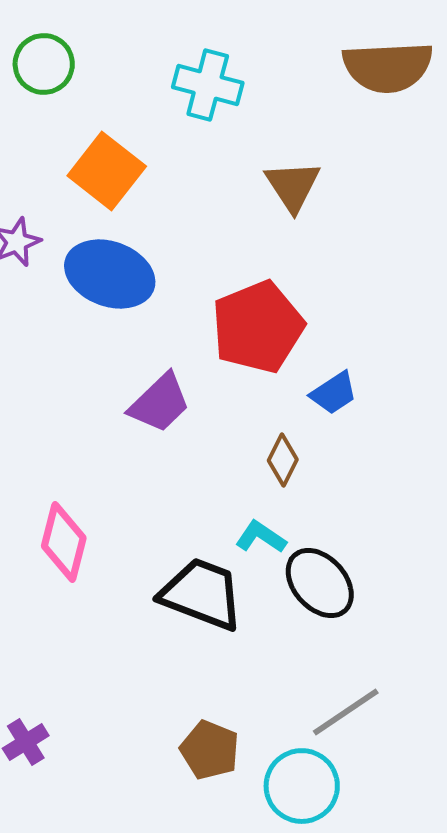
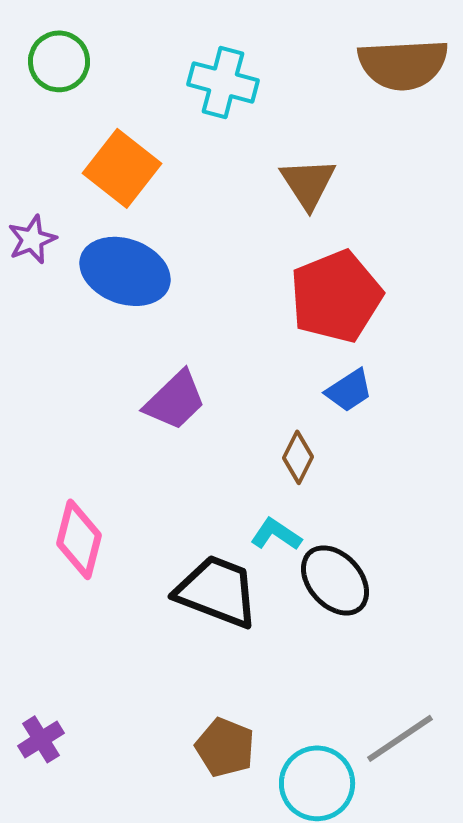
red pentagon: (258, 327) -> (336, 296), moved
gray line: (346, 712) -> (400, 738), moved

